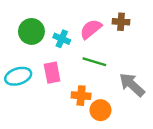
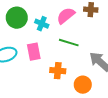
orange circle: (100, 110) -> (83, 85), moved

